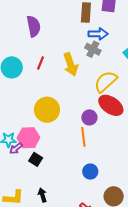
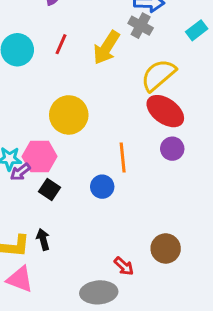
yellow arrow: (71, 64) -> (106, 48), turned 50
purple circle: (89, 117) -> (172, 149), moved
blue circle: (90, 172) -> (102, 187), moved
black arrow: (42, 195) -> (43, 239), moved

